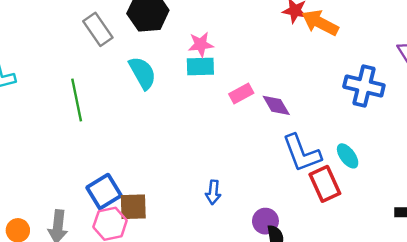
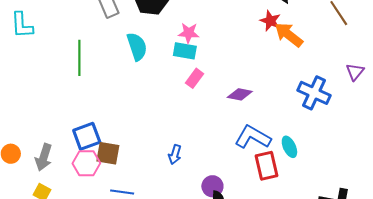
pink rectangle: (241, 94) -> (195, 78), moved, turned -36
purple diamond: (276, 105) -> (240, 94), turned -60
blue L-shape: (302, 153) -> (253, 137), turned 129

